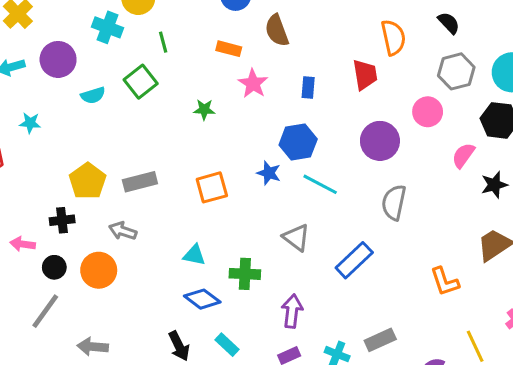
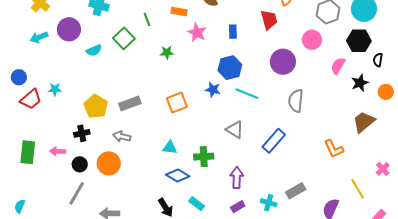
green line: (163, 42) -> (147, 19), moved
cyan star: (30, 123) -> (55, 89), moved

